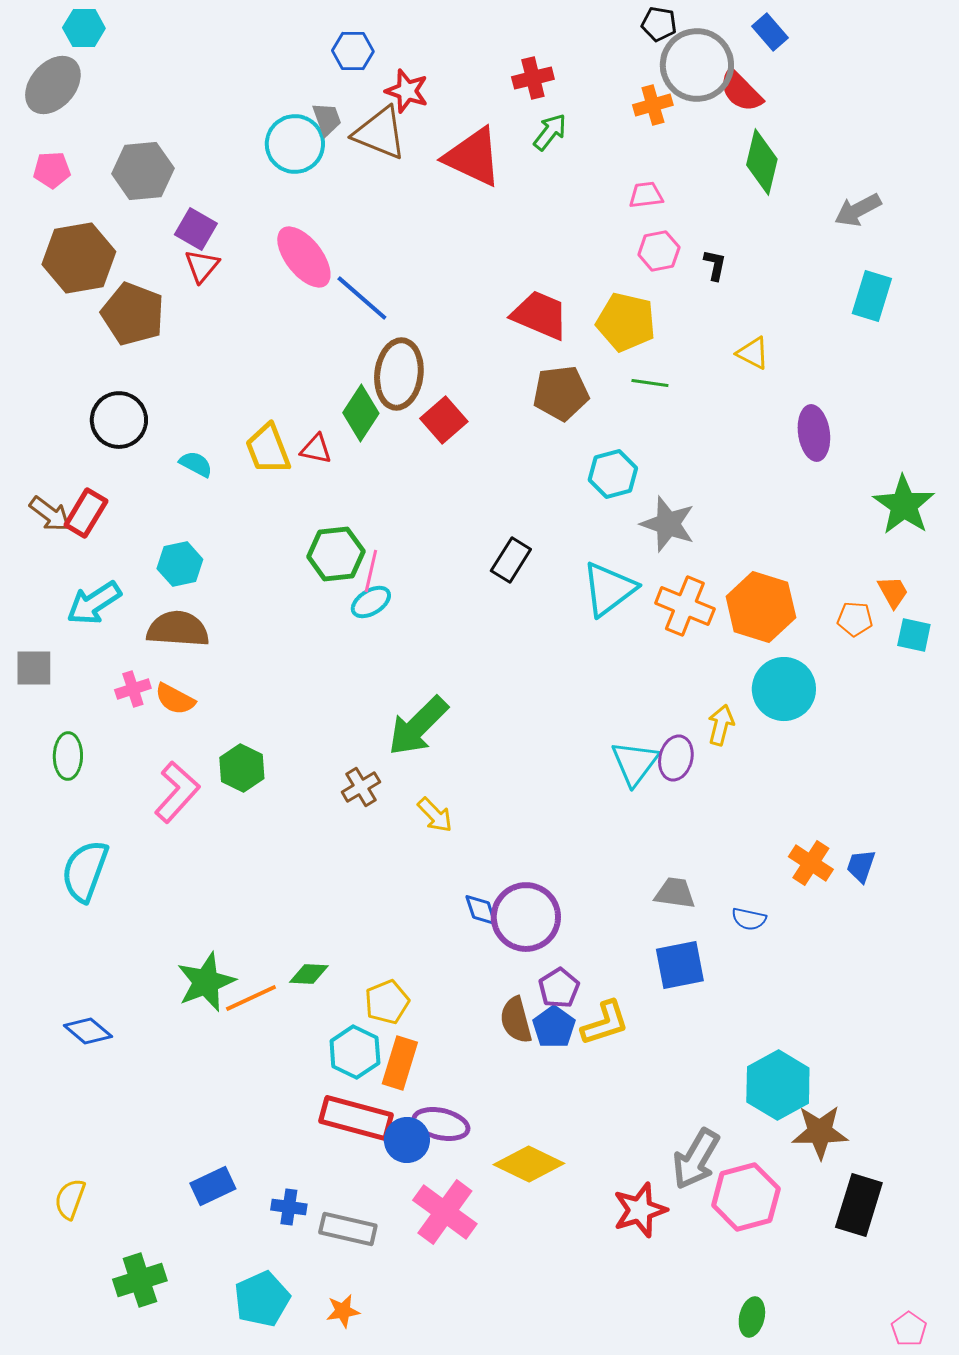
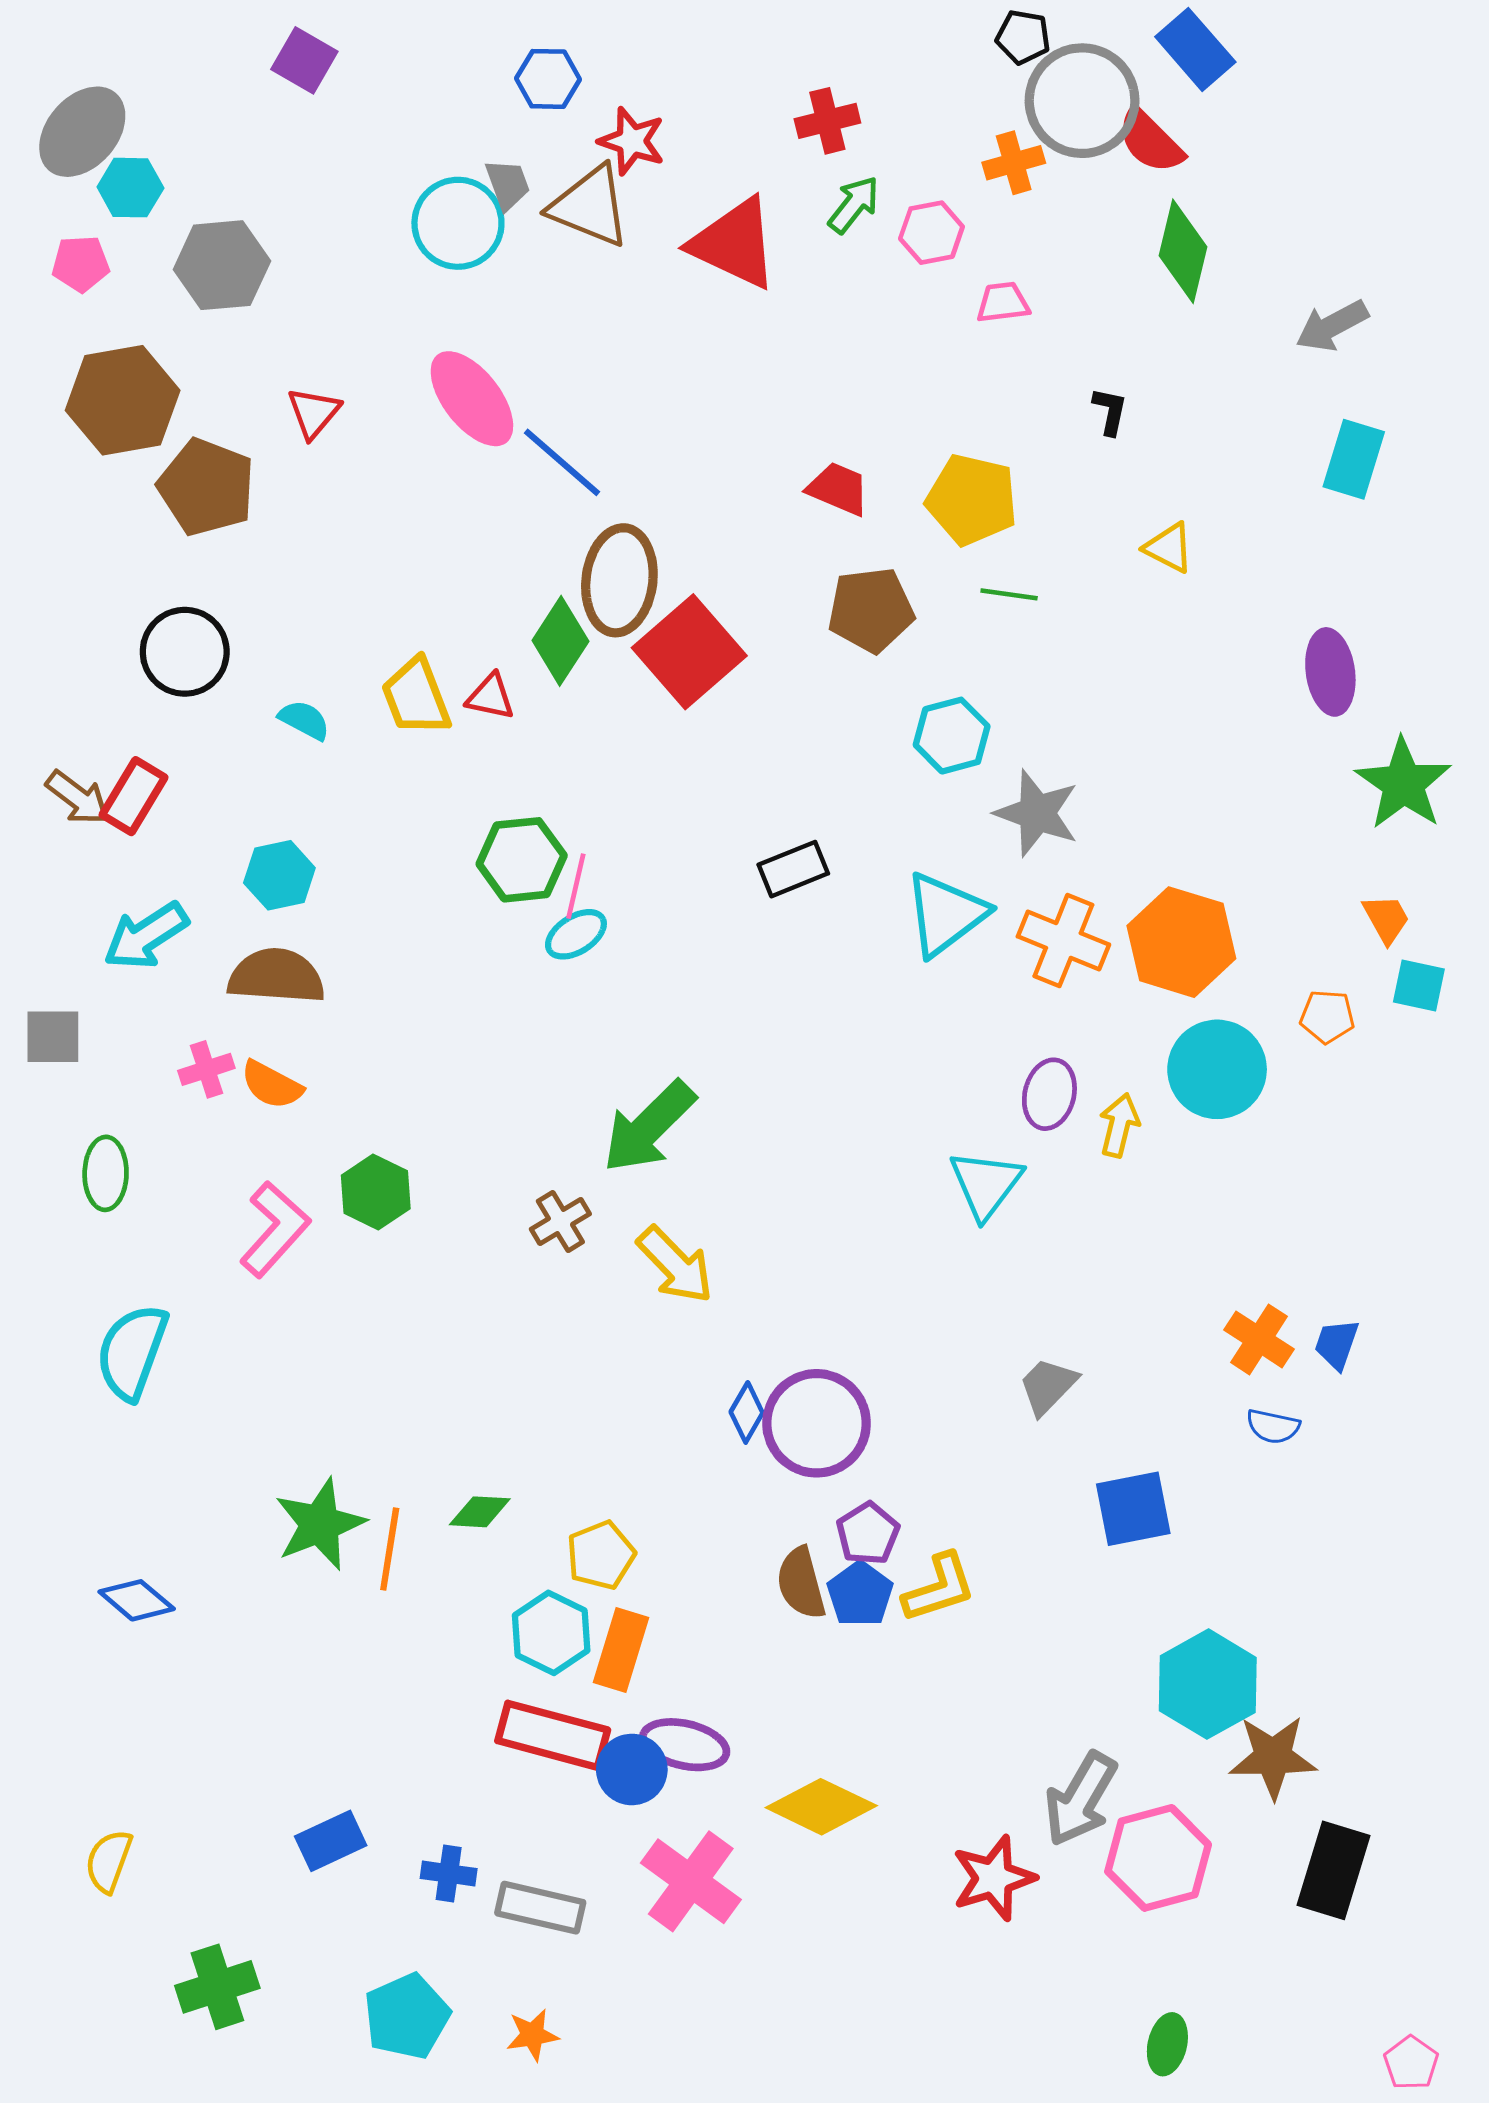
cyan hexagon: (84, 28) -> (130, 188), moved
blue rectangle: (770, 32) -> (1195, 49), size x1.4
purple square: (196, 229) -> (304, 60), moved
pink hexagon: (659, 251) -> (931, 233), moved
red trapezoid: (540, 315) -> (838, 489), size x0.7
red square: (444, 420) -> (689, 652), size x1.5
purple ellipse: (814, 433) -> (1330, 672), moved
black rectangle: (511, 560) -> (793, 869), turned 36
orange pentagon: (855, 619) -> (1327, 1017), moved
purple ellipse: (676, 758) -> (1049, 1094), moved
yellow arrow: (435, 815) -> (675, 1265), size x1.4
gray trapezoid: (675, 893) -> (1048, 1386), turned -54
blue diamond: (481, 910) -> (747, 1412), turned 48
blue semicircle: (749, 919) -> (1273, 1426), moved
blue square: (680, 965) -> (1133, 1509), moved
orange line: (251, 998) -> (390, 1549), turned -56

